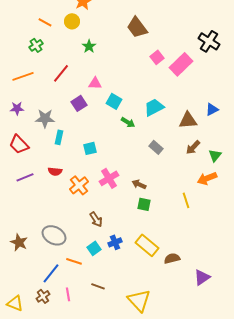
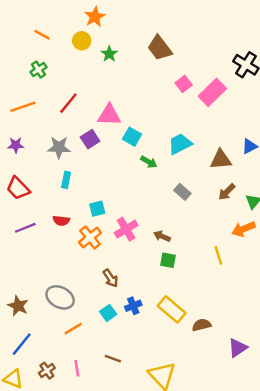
orange line: (45, 22) -> (42, 35), moved
green star: (89, 46) -> (109, 54), moved
pink triangle: (95, 83) -> (109, 115), size x1.5
gray star: (45, 118) -> (59, 147), moved
cyan square: (90, 148) -> (97, 209), moved
orange line: (74, 261) -> (73, 329), moved, turned -49
blue line: (51, 273) -> (22, 344), moved

